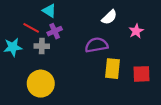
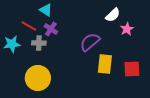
white semicircle: (109, 17) -> (113, 15), moved
purple cross: (55, 31) -> (51, 29), turned -32
purple semicircle: (96, 45) -> (90, 42), turned -30

